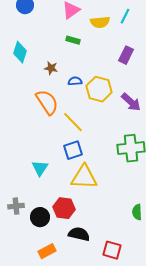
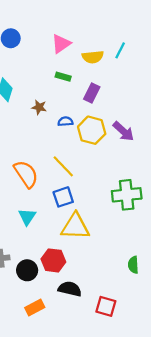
purple rectangle: (126, 55) -> (92, 93), moved
orange semicircle: (47, 102) -> (26, 174), moved
purple arrow: (131, 102) -> (123, 131), moved

